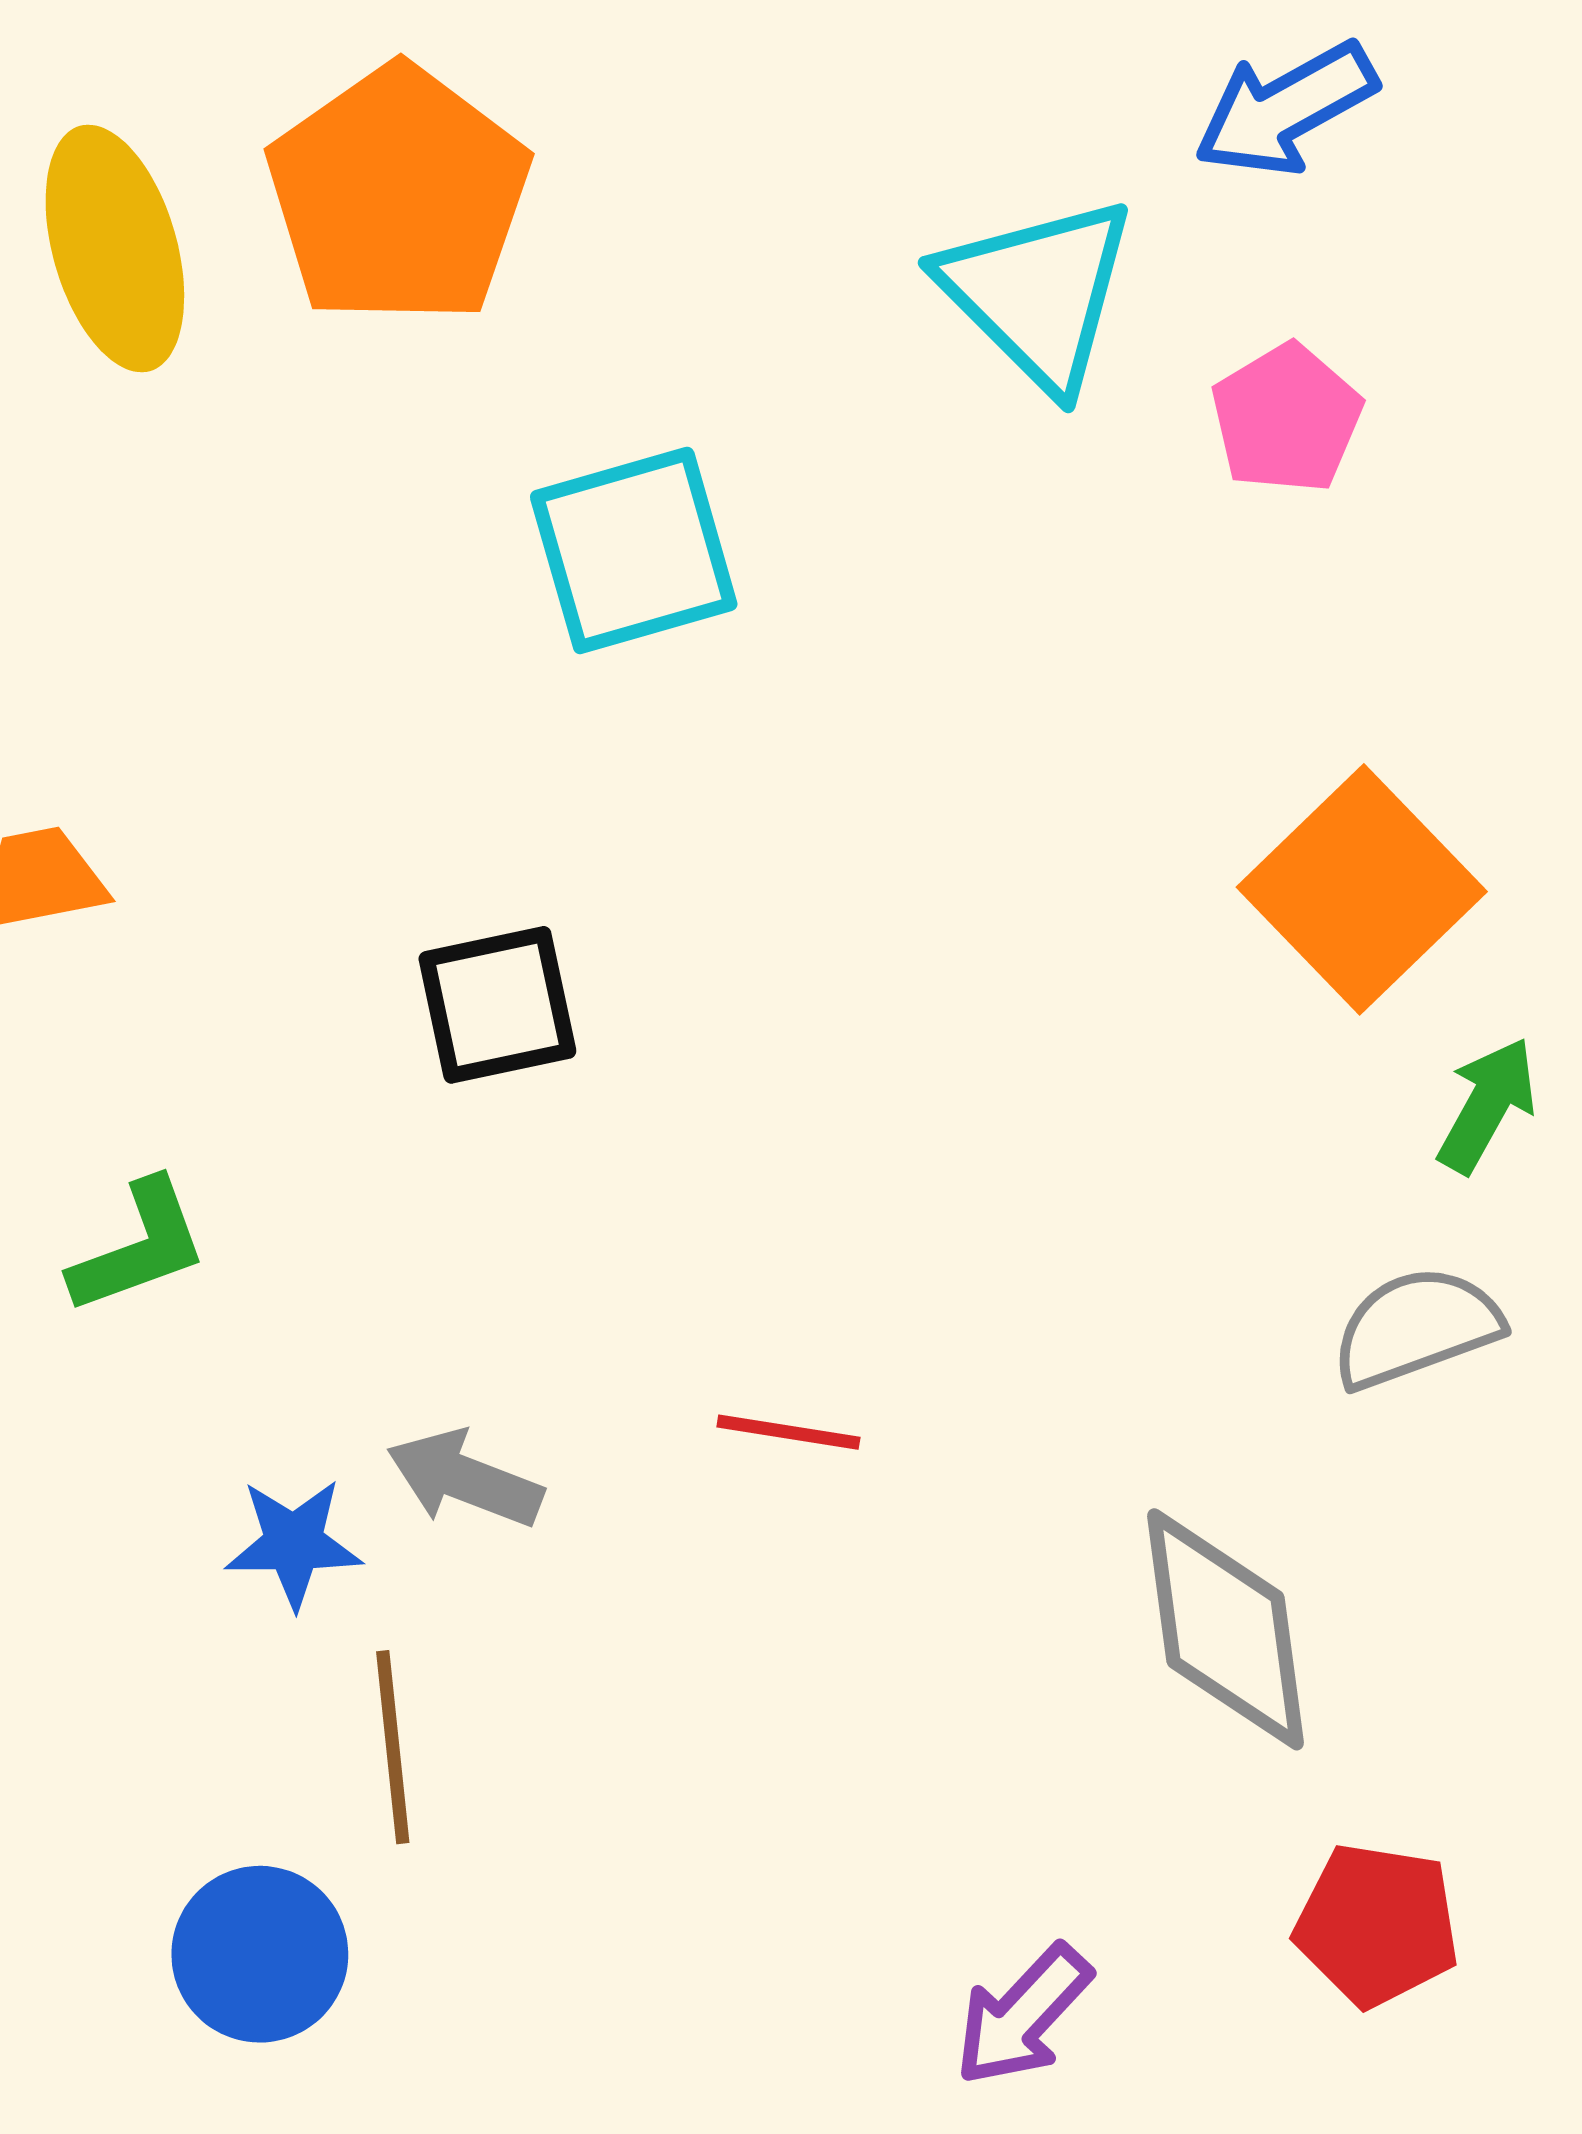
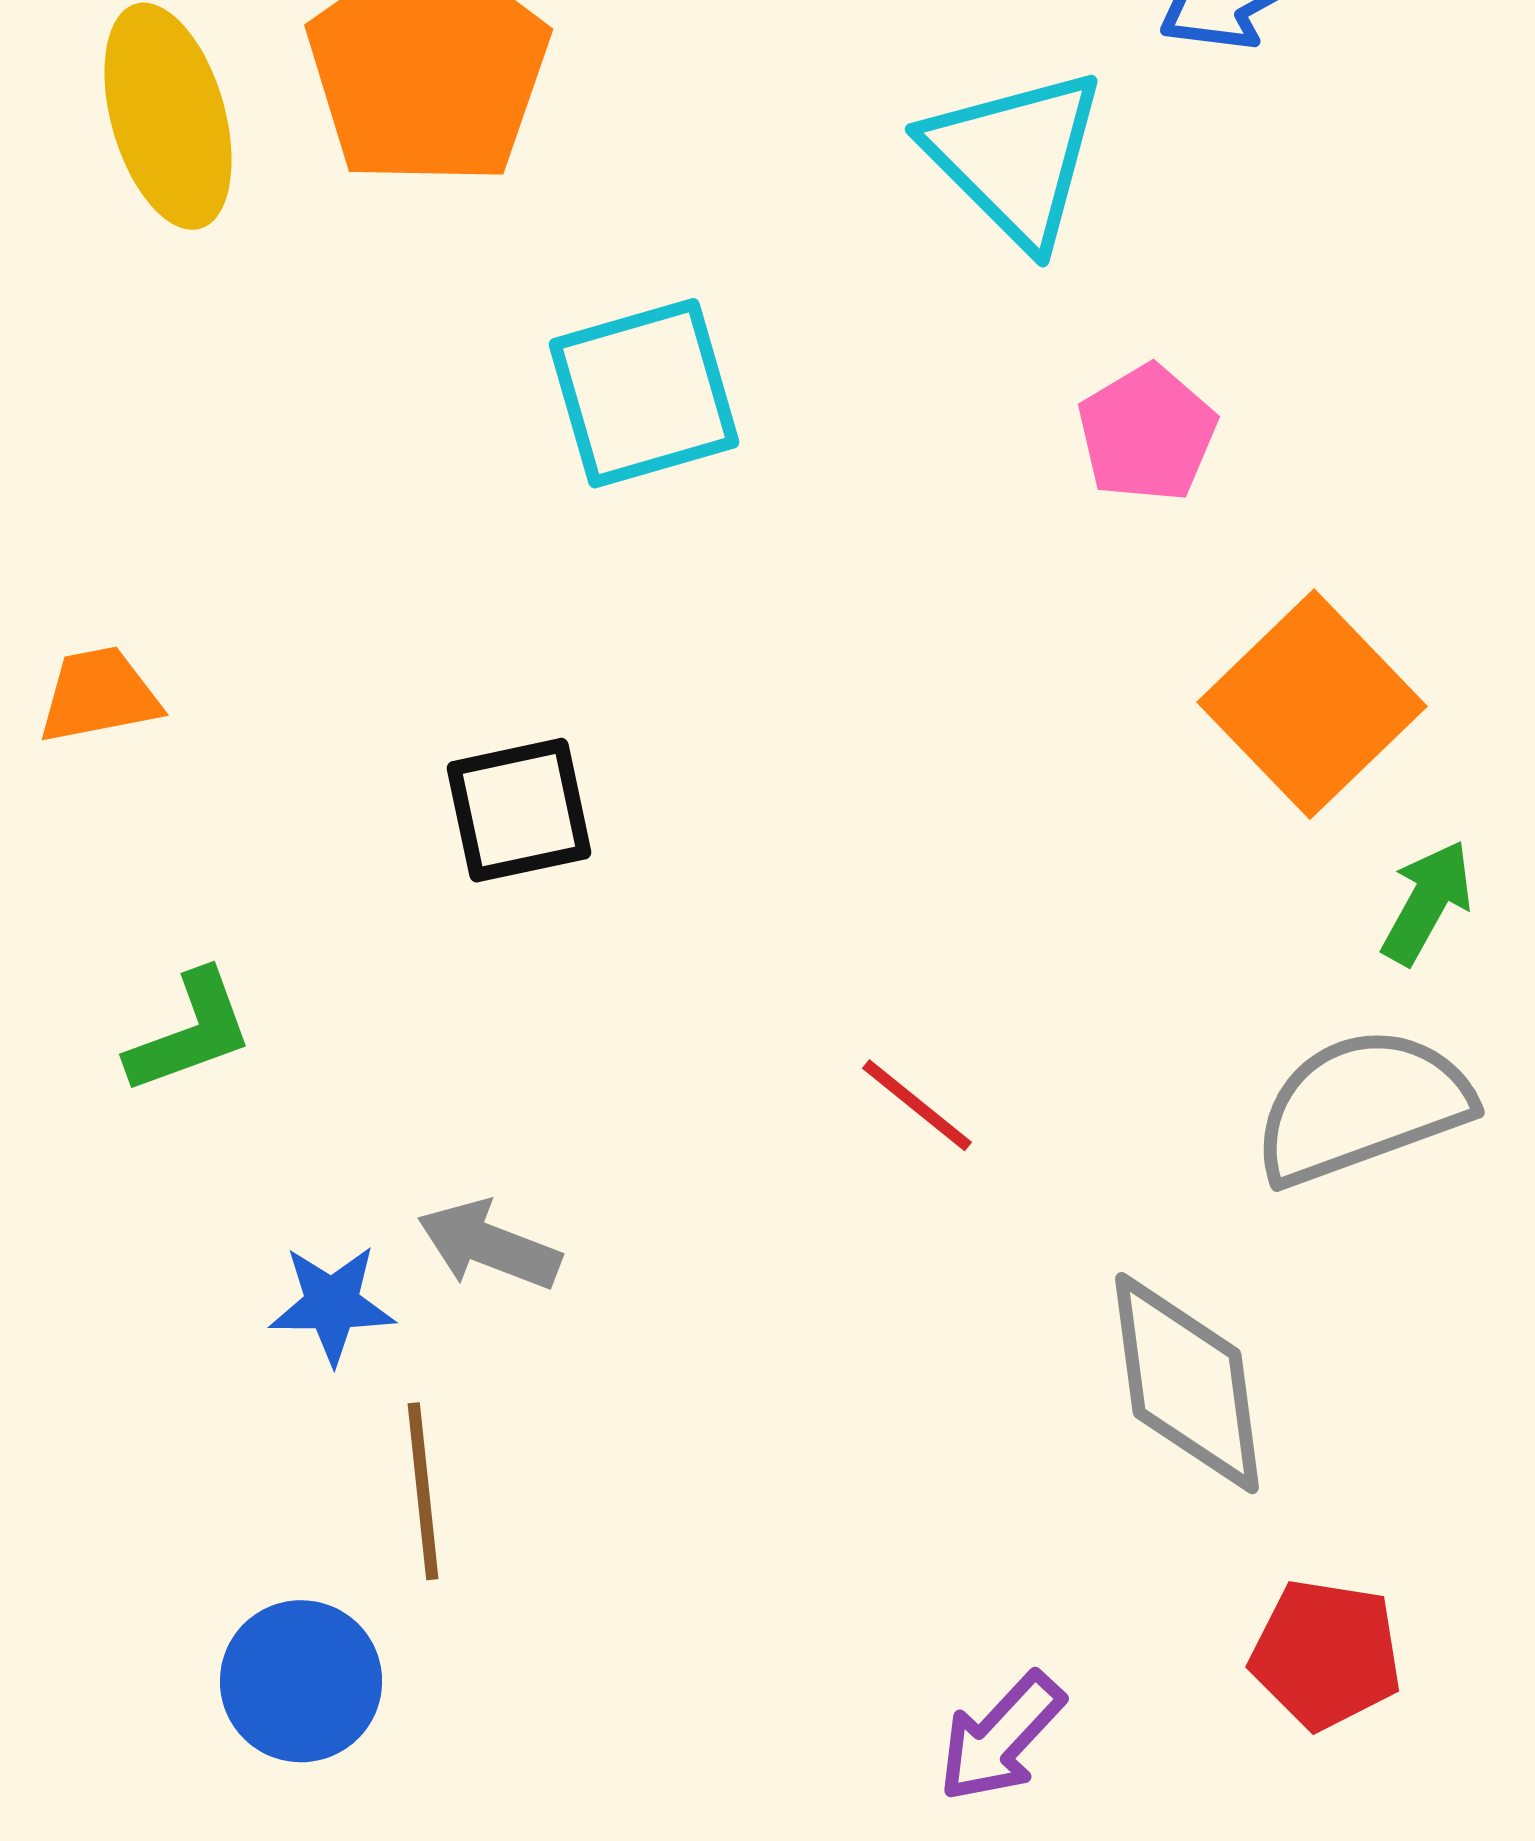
pink pentagon: (1287, 419) -> (1147, 433), moved
gray semicircle: (1416, 1327) -> (1362, 1106), size x1.4
red line: (788, 1432) -> (917, 1105), moved, turned 30

